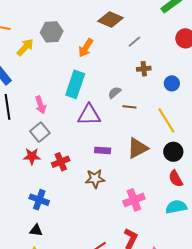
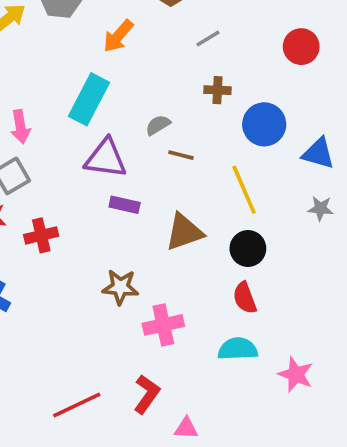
blue circle: (172, 83) -> (264, 124), size x1.5
purple rectangle: (103, 150) -> (125, 205), moved
brown star: (95, 179) -> (120, 287), moved

